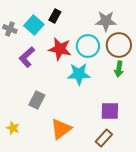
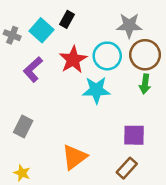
red star: (60, 49) -> (73, 60), turned 30
gray rectangle: (37, 100) -> (23, 127), moved
yellow star: (13, 128) -> (22, 173), moved

